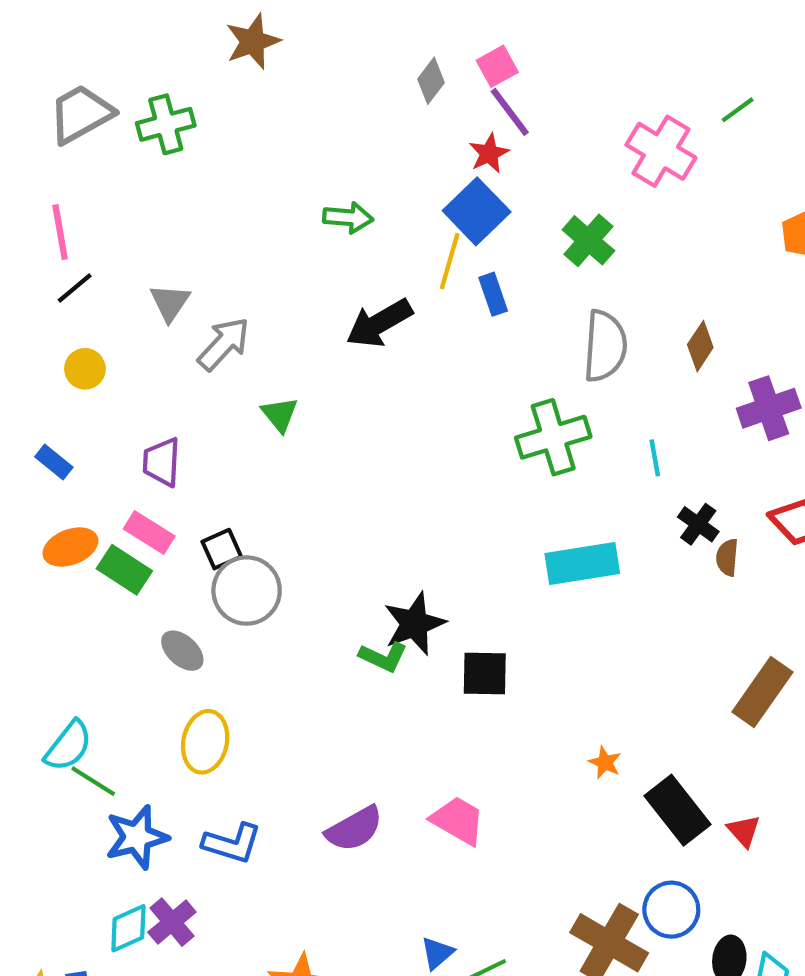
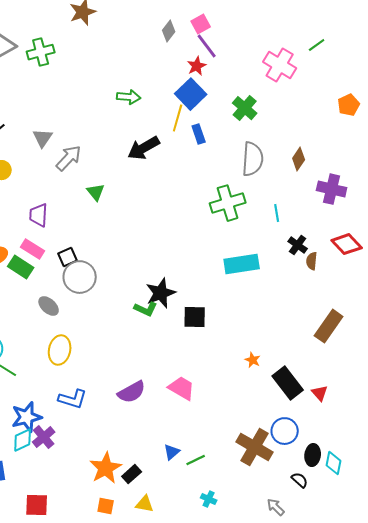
purple cross: (769, 408) -> (332, 189), turned 32
blue star: (137, 837) -> (27, 417), moved

